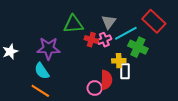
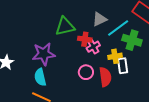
gray triangle: (109, 22) -> (100, 19), turned 35
pink cross: (104, 40) -> (93, 47), moved
cyan semicircle: (42, 71) -> (40, 77), turned 30
pink circle: (95, 88) -> (86, 72), moved

